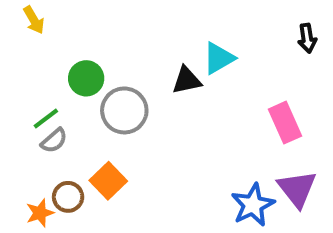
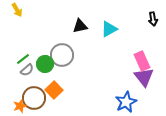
green circle: (86, 78) -> (45, 64), moved
black triangle: (187, 80) -> (80, 26), moved
purple triangle: (297, 189) -> (144, 77), moved
brown circle: (68, 197) -> (34, 98), size x1.5

